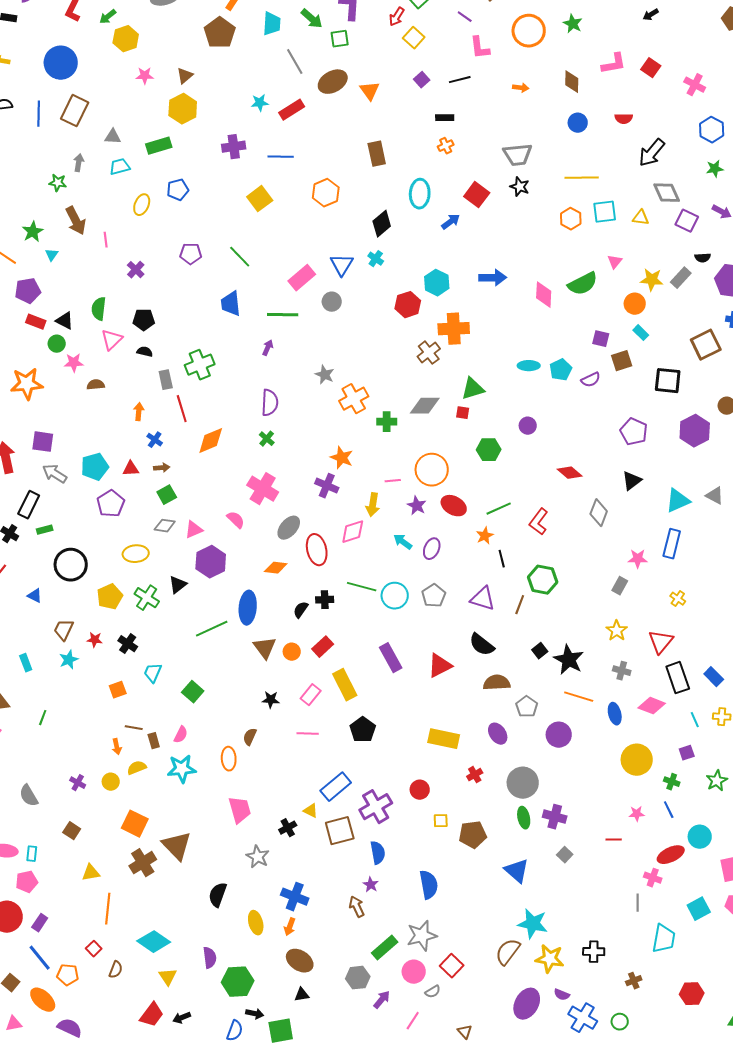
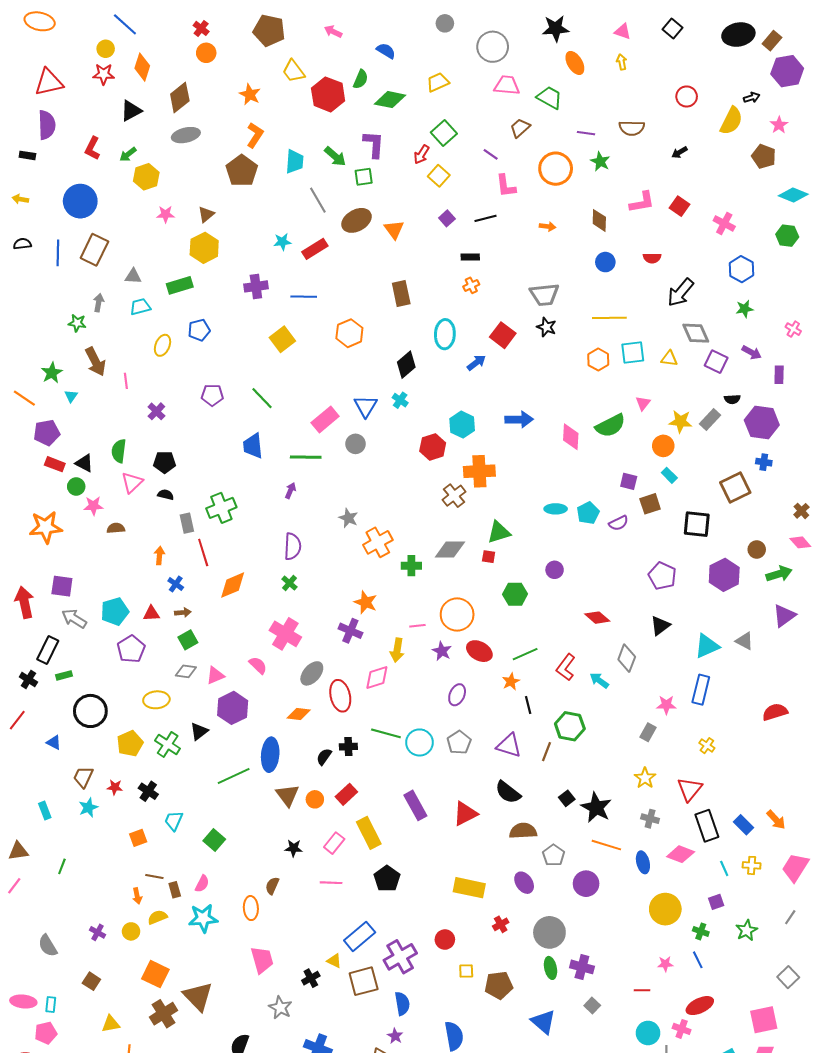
cyan arrow: (403, 542) -> (599, 681), moved
cyan circle: (700, 837) -> (648, 1033), moved

